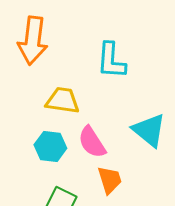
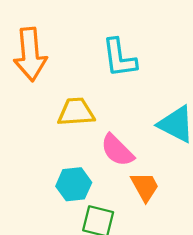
cyan hexagon: (50, 147) -> (74, 184), moved

